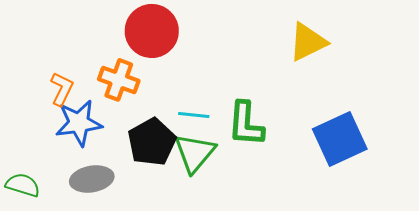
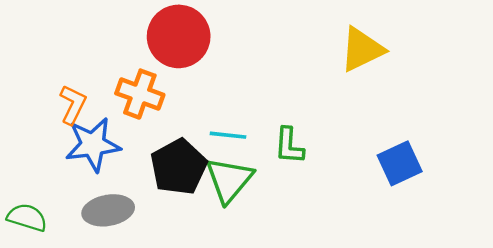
green L-shape: (246, 124) -> (289, 146), size x0.7
blue square: (340, 139) -> (400, 163), size x0.7

